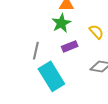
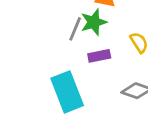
gray line: (36, 51) -> (75, 29), moved

